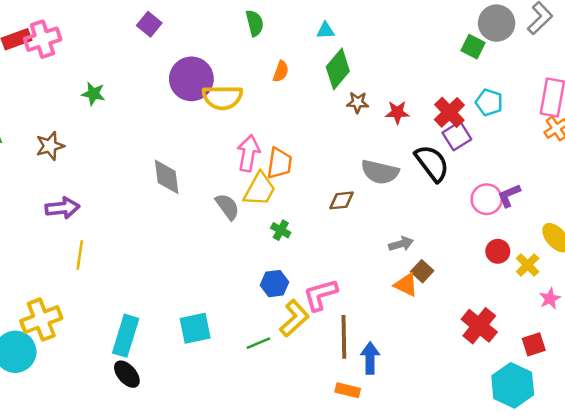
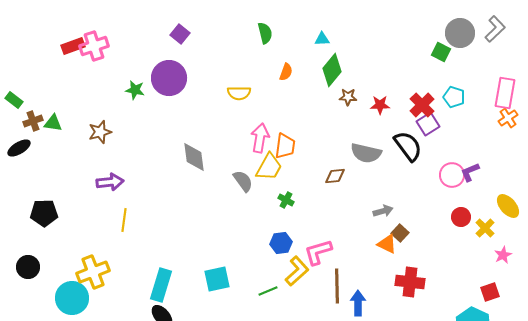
purple circle: (191, 79) -> (169, 78), moved
yellow semicircle: (222, 97) -> (239, 93), size x0.7
red cross: (479, 326) -> (410, 282), moved, turned -32

